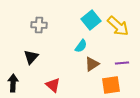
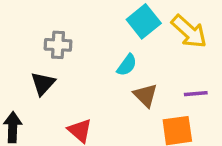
gray cross: (39, 25) -> (58, 45), moved
brown triangle: (92, 64) -> (145, 95), turned -42

